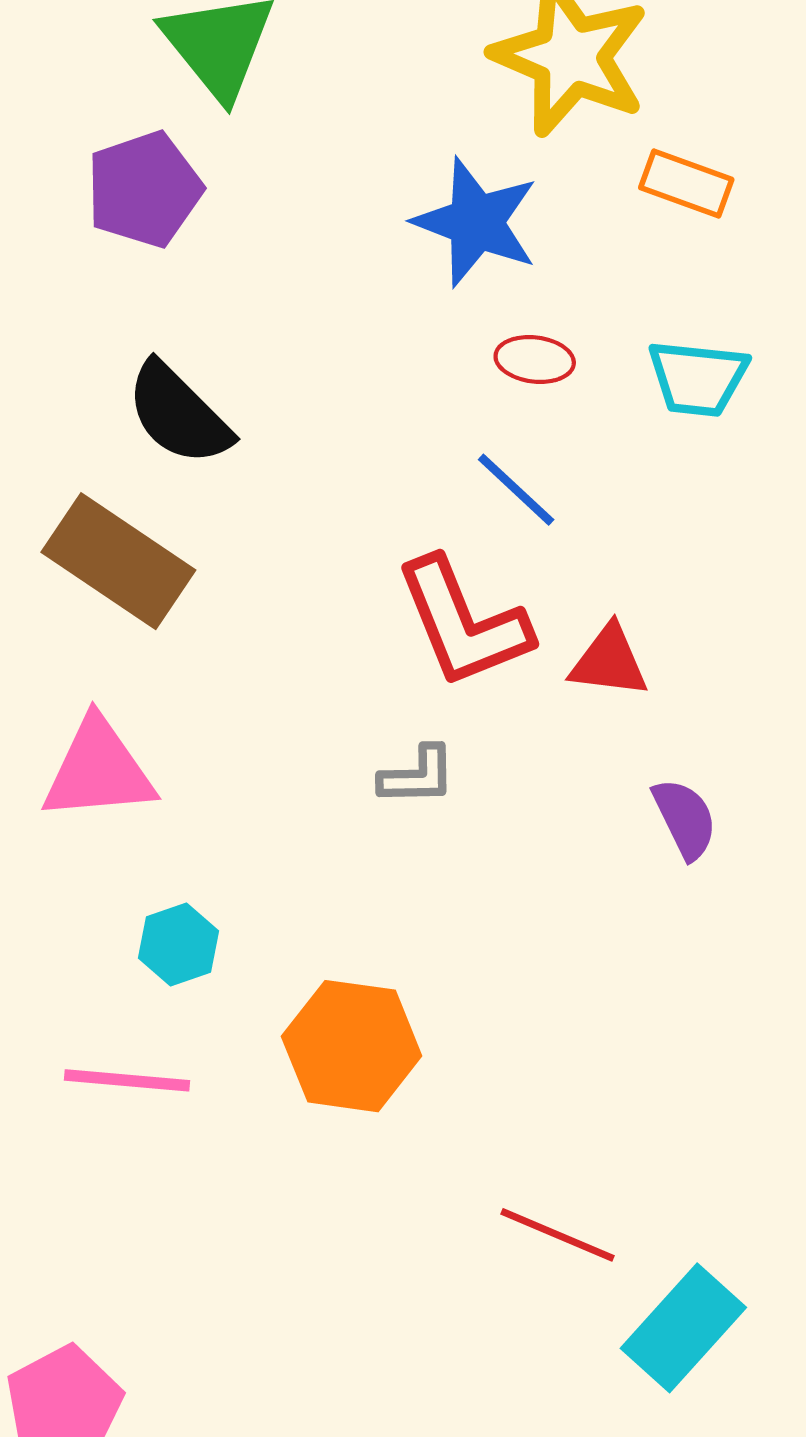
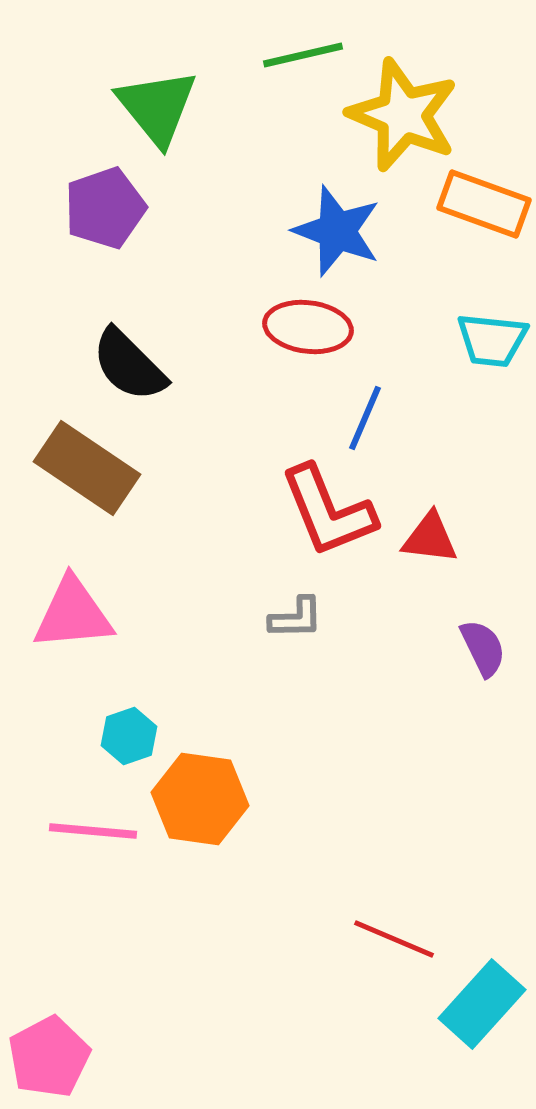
orange rectangle: (686, 184) -> (484, 204), size x1.4
red ellipse: (535, 359) -> (308, 327), moved, size x1.6
blue line: (516, 490) -> (365, 418), turned 70
orange hexagon: (352, 1046) -> (200, 799), moved

